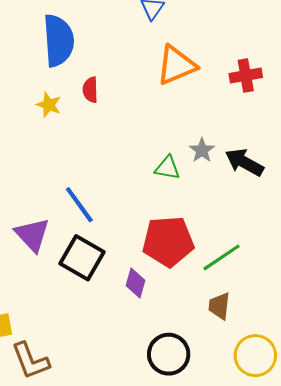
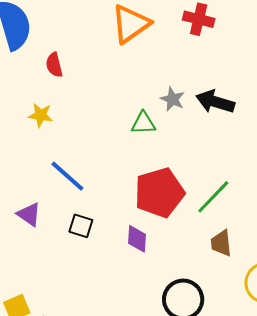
red cross: (246, 76) -> (199, 19), turned 36
yellow star: (49, 105) -> (41, 115), moved
purple triangle: (32, 235) -> (29, 214), size x0.7
black square: (82, 258) -> (81, 226), size x0.6

